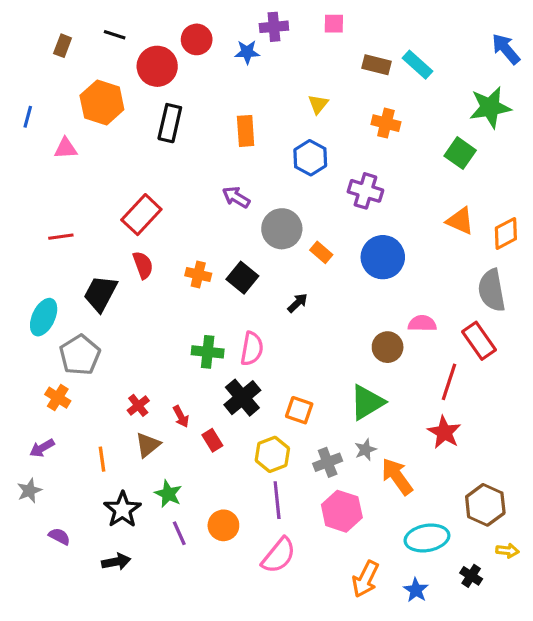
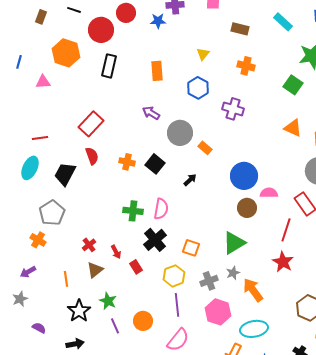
cyan rectangle: (418, 65) -> (283, 22), moved
blue circle: (383, 257) -> (244, 176), moved
cyan ellipse: (44, 317) -> (30, 168), moved
cyan ellipse: (427, 538) -> (254, 329), moved

